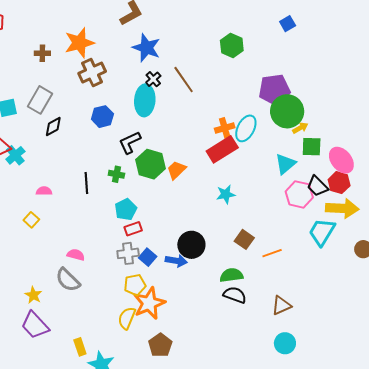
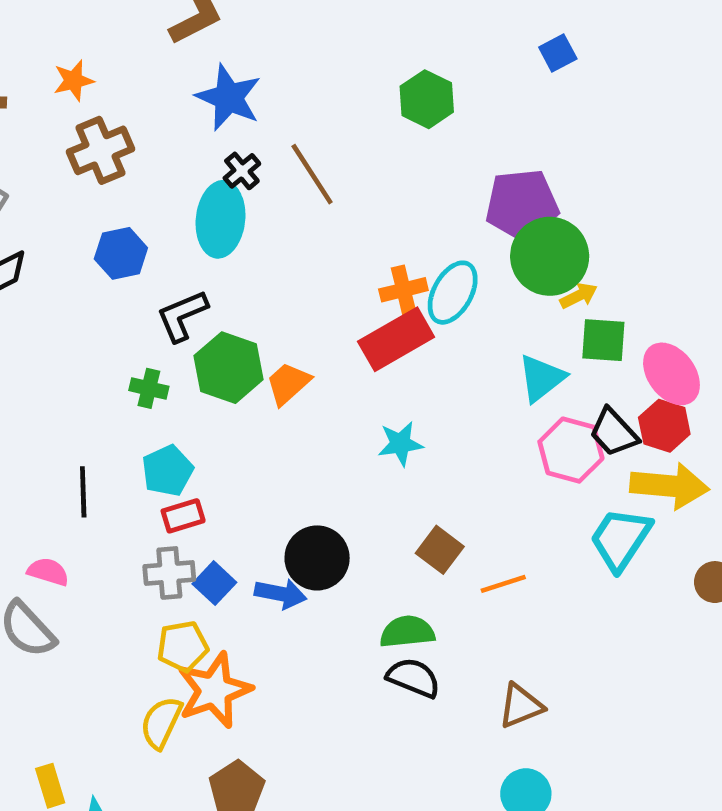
orange star: (79, 43) -> (74, 81), size x0.6
black line: (86, 183) -> (83, 492), moved

